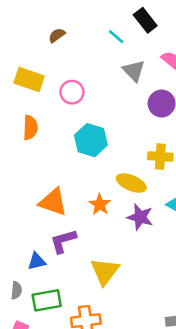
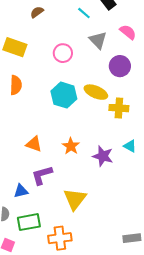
pink circle: (72, 92) -> (63, 53), moved
yellow ellipse: (131, 183) -> (96, 92), moved
orange triangle: (53, 202) -> (34, 144), size x0.7

